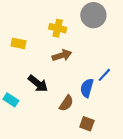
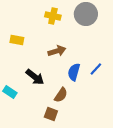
yellow cross: (58, 28) -> (53, 16), moved
blue semicircle: (87, 88) -> (74, 72), moved
brown square: (87, 124) -> (51, 114), moved

